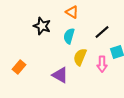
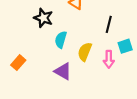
black line: (102, 32) -> (109, 24), turned -35
cyan semicircle: (69, 36) -> (61, 40), moved

